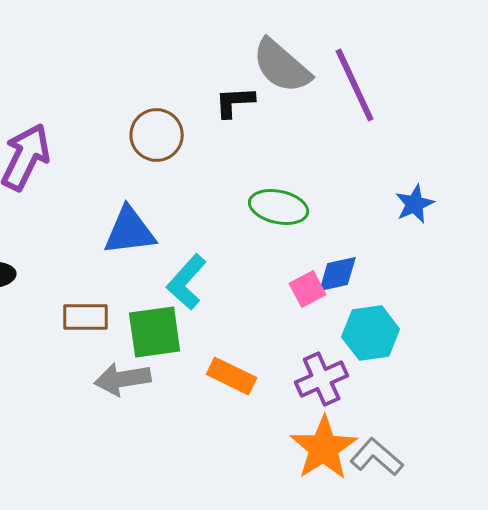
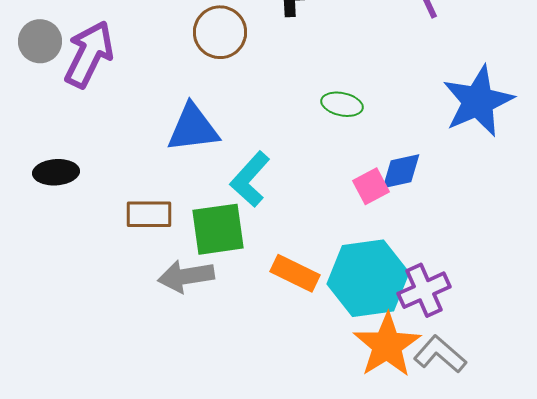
blue star: (415, 204) -> (478, 101), size x1.8
green ellipse: (279, 207) -> (342, 104), size x0.7
cyan hexagon: (371, 333) -> (368, 278), moved, size x1.4
purple cross: (322, 379) -> (424, 290), moved

